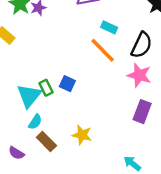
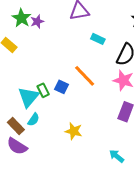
orange line: (103, 50) -> (85, 76), moved
brown rectangle: (46, 141) -> (16, 126), moved
purple semicircle: (16, 153) -> (17, 146), size x1.5

